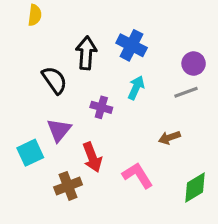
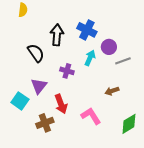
purple circle: (194, 63) -> (109, 47), moved
cyan square: (30, 153) -> (20, 101), turned -30

